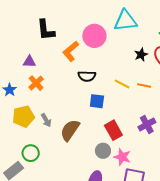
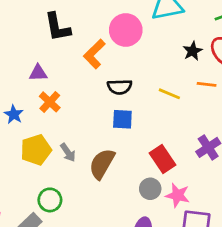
orange line: (144, 86) -> (207, 84), moved
blue square: (97, 101) -> (122, 119), moved

